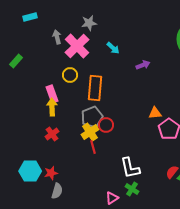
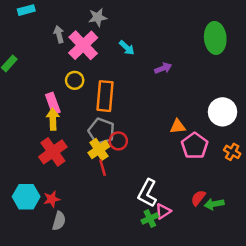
gray pentagon: (92, 117) -> (101, 131), turned -30
red cross: (52, 134) -> (53, 152), size x1.6
white L-shape: (130, 168) -> (147, 193), turned 40
green cross: (132, 189) -> (150, 218), turned 32
pink triangle: (112, 198) -> (163, 211), moved

